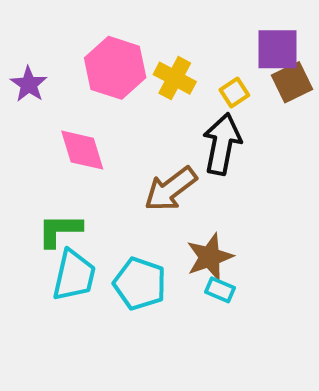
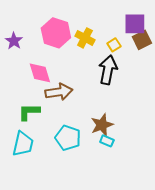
brown arrow: (171, 189) -> (59, 92), moved, turned -152
cyan trapezoid: (74, 275) -> (23, 144), moved

